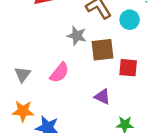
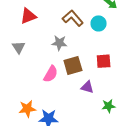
brown square: (103, 50) -> (73, 66), moved
gray triangle: (23, 74) -> (19, 47), moved

